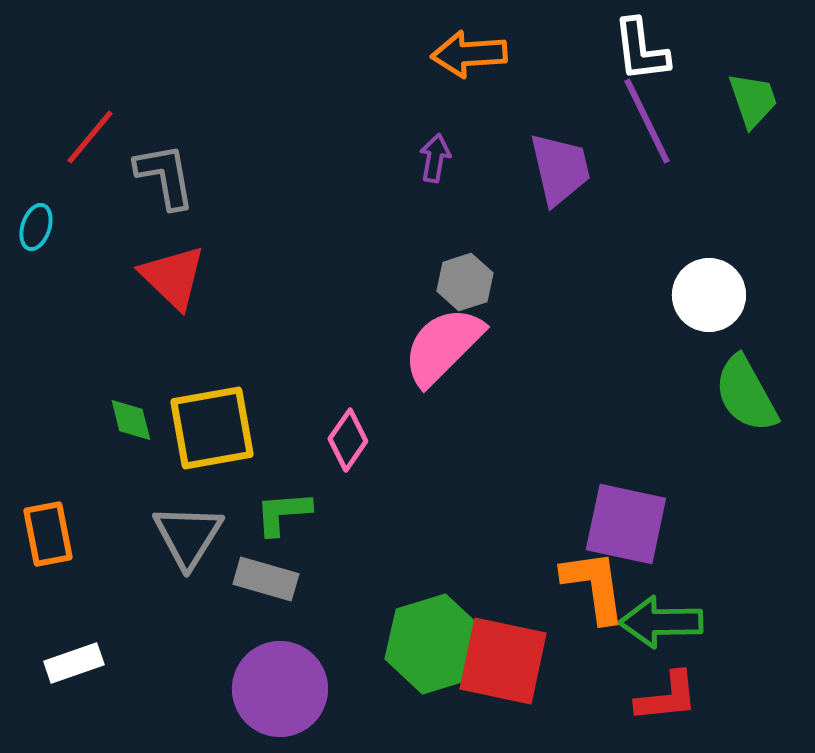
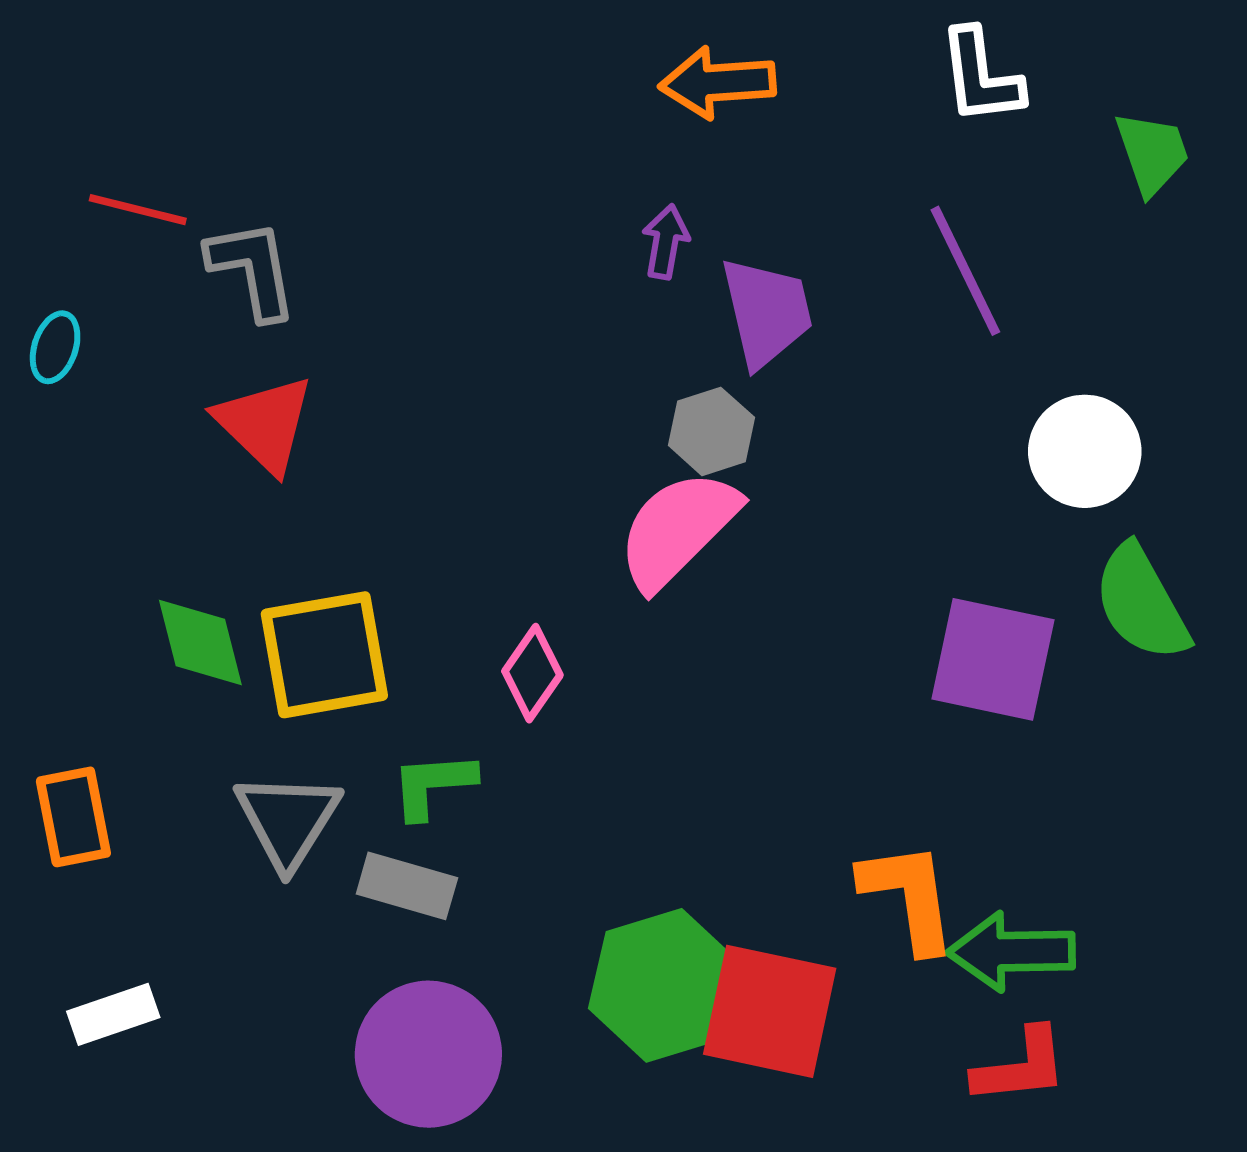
purple line: (647, 121) -> (965, 271), moved
red line: (90, 137) -> (138, 210), turned 64
purple trapezoid: (560, 169) -> (767, 312), moved
green diamond: (131, 420) -> (200, 643), size x1.4
purple square: (626, 524) -> (993, 659), moved

